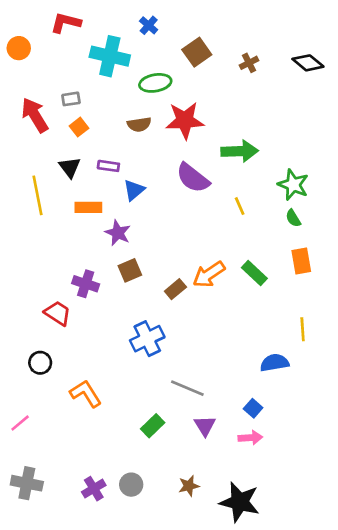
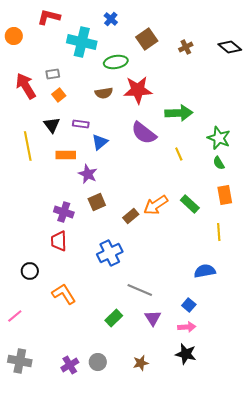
red trapezoid: (58, 313) -> (59, 241), moved, turned -125
yellow line: (303, 329) -> (219, 232), moved
black star: (240, 502) -> (186, 354), moved, size x0.7

